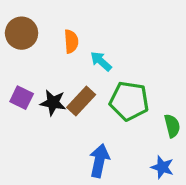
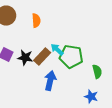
cyan arrow: (101, 61) -> (57, 50), moved
blue arrow: (99, 161) -> (50, 81), moved

